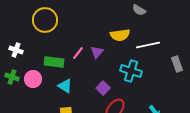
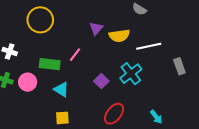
purple triangle: (97, 52) -> (96, 28), moved
cyan cross: (131, 71) -> (131, 74), turned 35
purple square: (103, 88) -> (101, 81), moved

